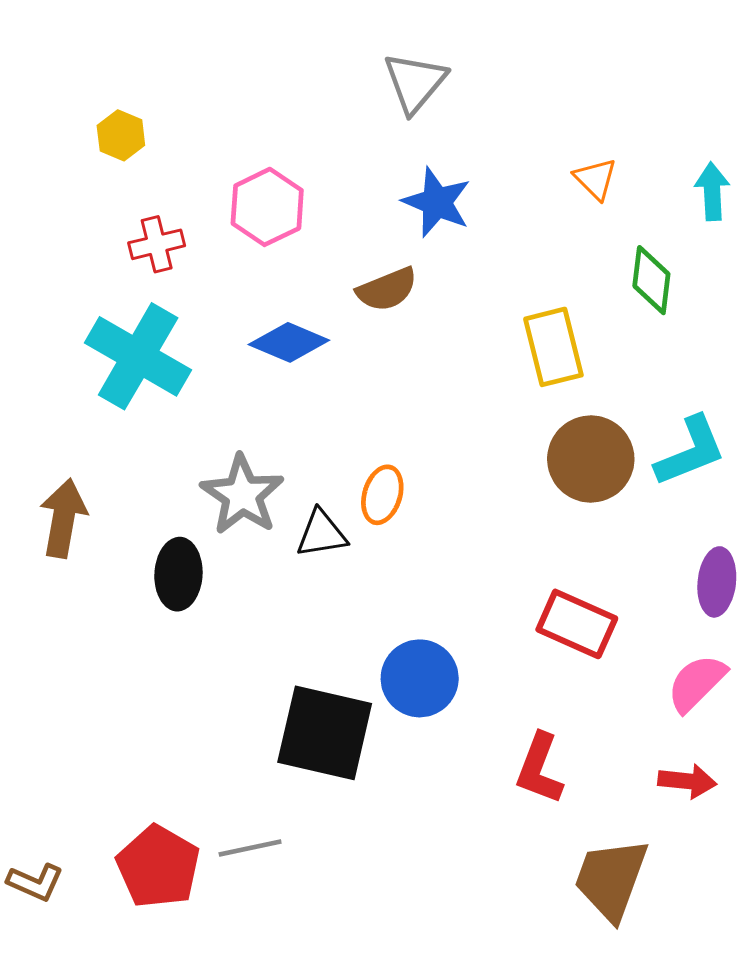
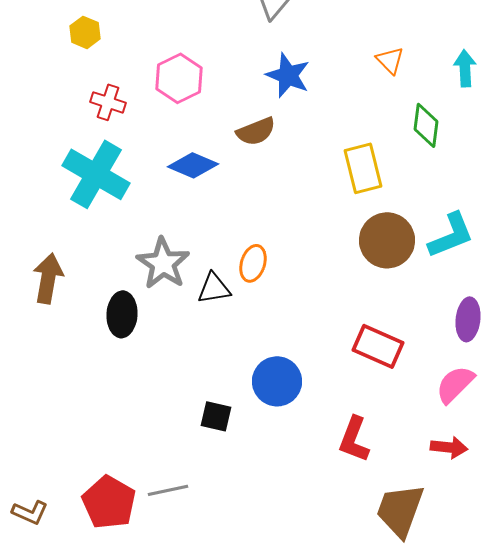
red cross: (157, 244) -> (108, 102), turned 32
black square: (325, 733) -> (216, 416), size x0.5

